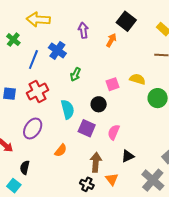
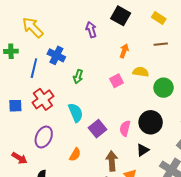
yellow arrow: (38, 19) -> (33, 28), turned 50
purple arrow: (83, 30) -> (91, 30), moved
green cross: (13, 40) -> (11, 51), turned -32
orange arrow: (111, 40) -> (124, 51), moved
black circle: (99, 104) -> (151, 122), moved, size x1.5
purple square: (87, 128) -> (98, 129), turned 36

